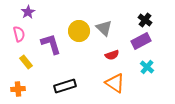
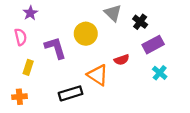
black cross: (145, 20) -> (140, 22), moved
gray triangle: (104, 28) -> (113, 13), moved
yellow rectangle: (26, 62) -> (28, 67), turned 56
orange triangle: (115, 83) -> (98, 75), moved

